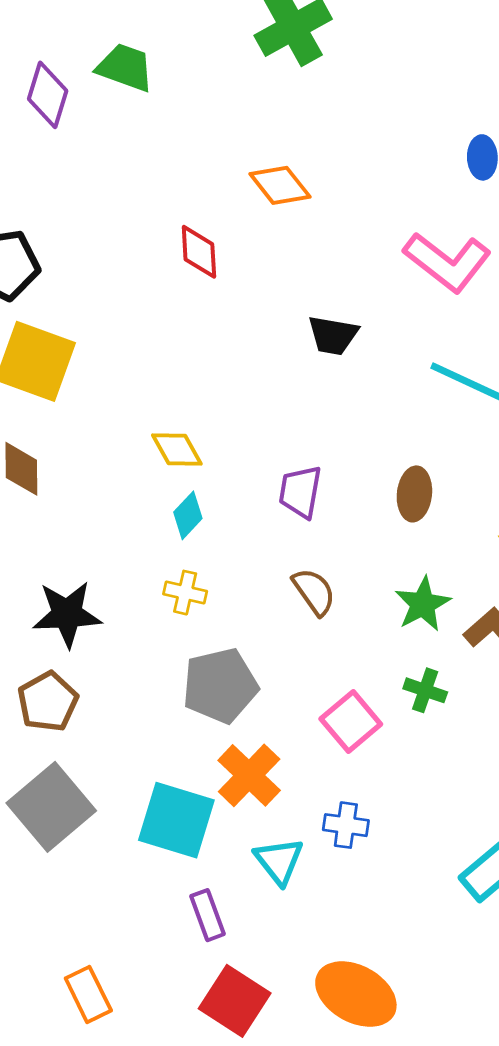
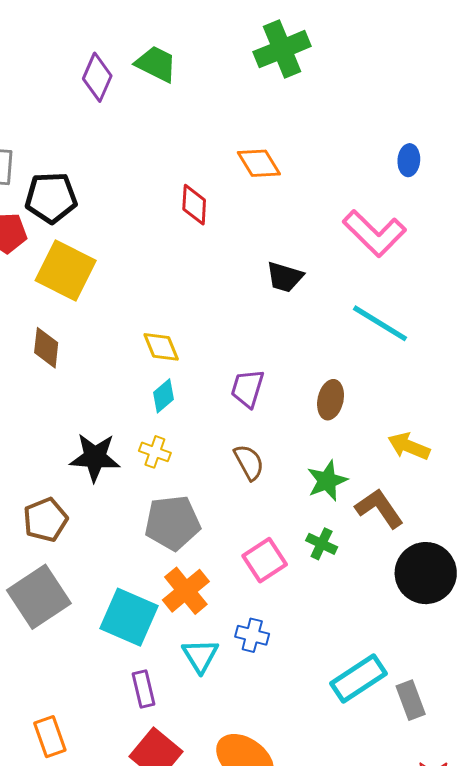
black star: (67, 614) -> (95, 457), moved

